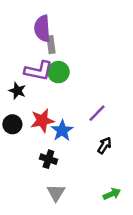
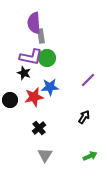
black star: (17, 91) -> (24, 73), moved
purple line: (97, 113) -> (88, 80), moved
blue star: (62, 131) -> (50, 87), moved, turned 30
black cross: (48, 159) -> (39, 128), turned 32

